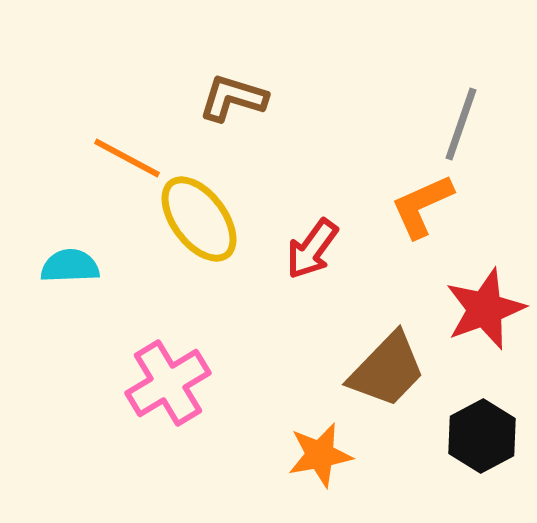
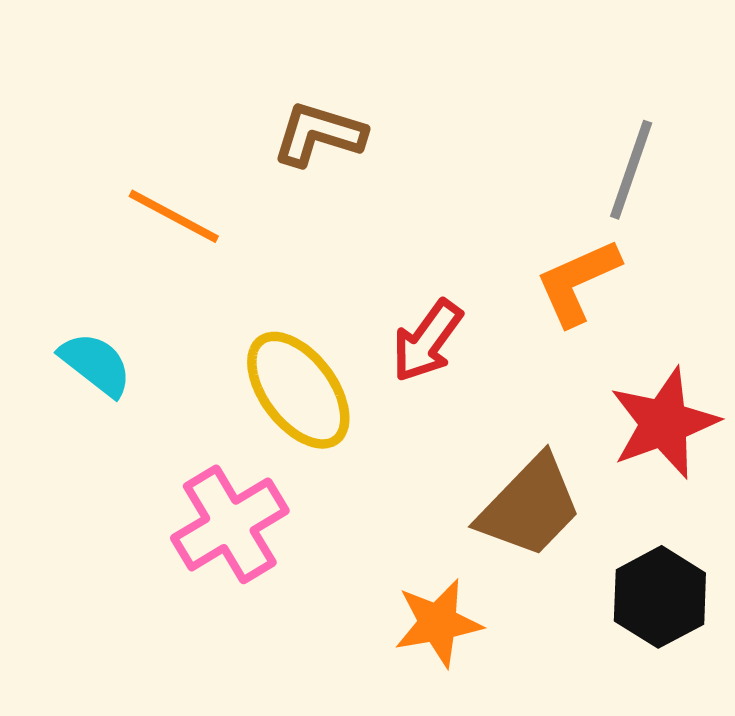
yellow ellipse: (199, 219) -> (298, 390), moved
cyan semicircle: (70, 266) -> (96, 364), turned 40

